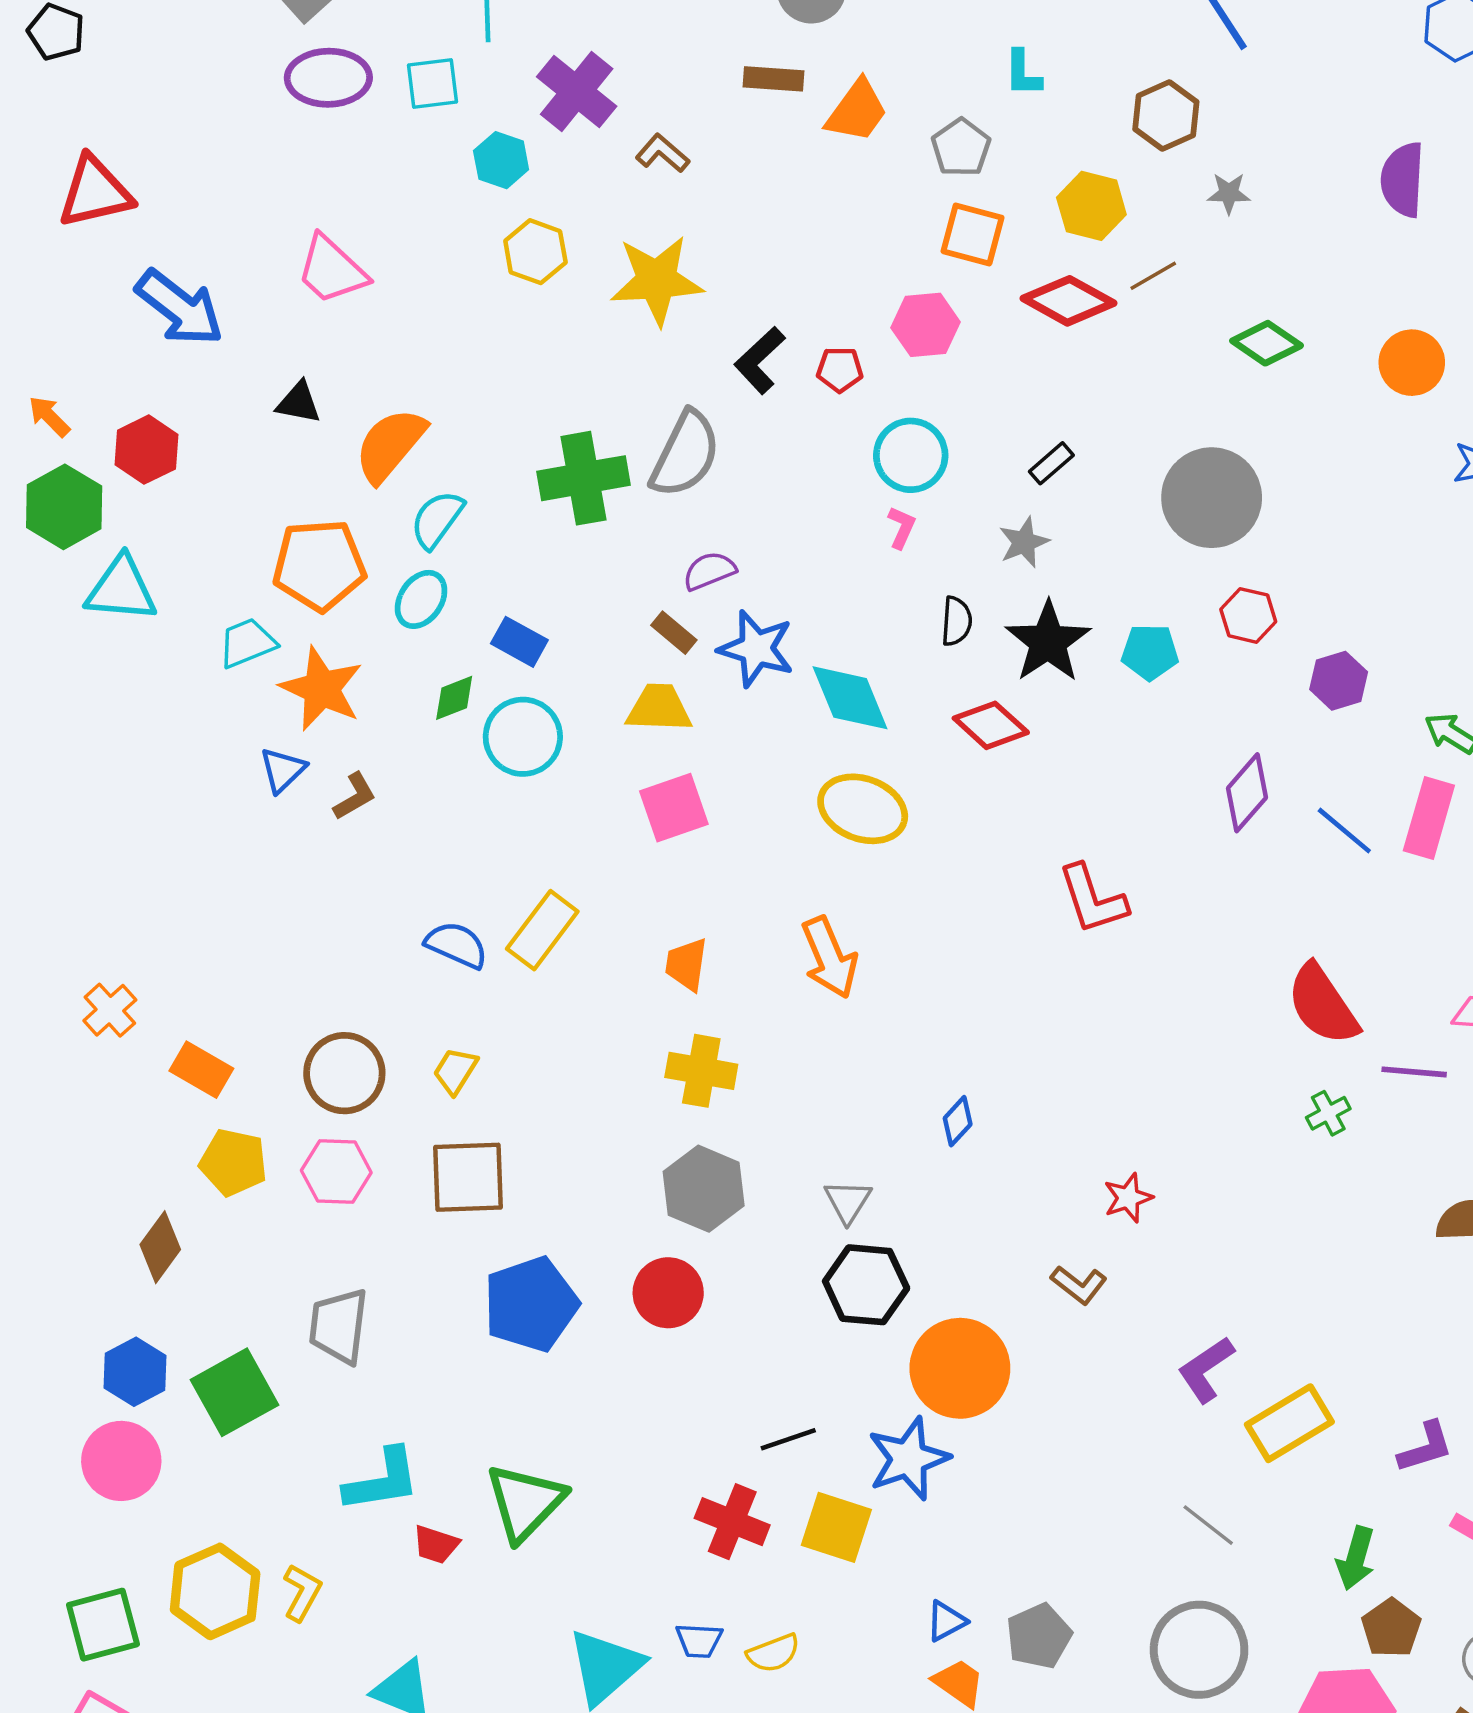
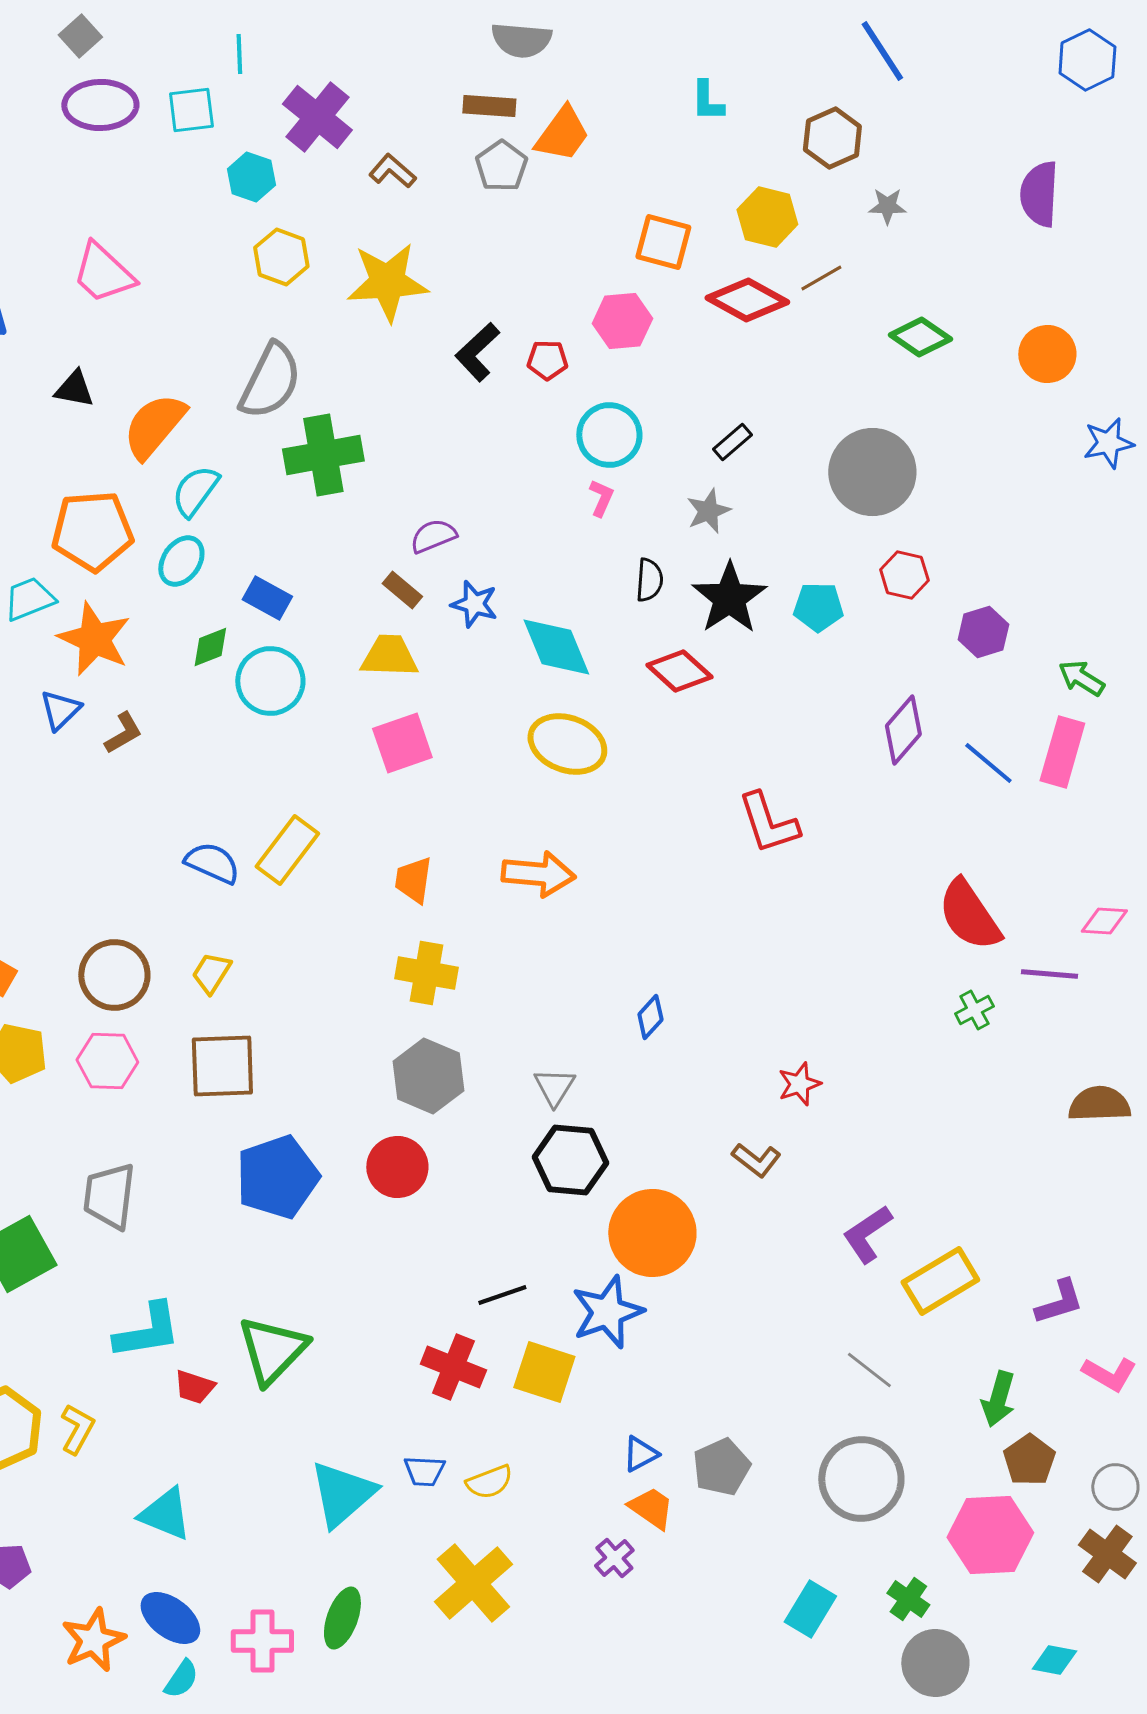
gray pentagon: (961, 148) -> (501, 166), moved
gray semicircle: (685, 454) -> (270, 381), moved
blue star: (756, 649) -> (474, 604), size x0.7
orange arrow: (829, 958) -> (538, 874), turned -62

